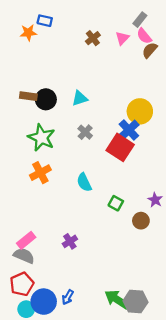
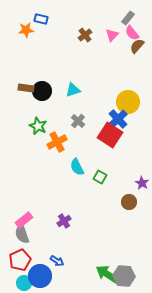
green star: (41, 138) -> (38, 126), size x0.7
orange cross: (40, 173) -> (57, 142), moved
green square: (116, 203) -> (100, 177), moved
gray semicircle: (24, 256) -> (22, 234), turned -132
blue arrow: (68, 297) -> (57, 261), moved, turned -88

